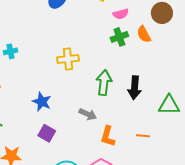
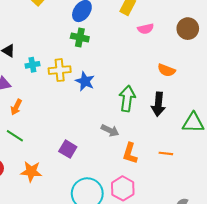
orange semicircle: (144, 34) -> (166, 70), moved, turned -42
green cross: (119, 37) -> (80, 37), moved, turned 30
yellow cross: (68, 59) -> (60, 70), moved
blue star: (42, 102) -> (85, 81), moved

